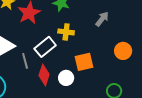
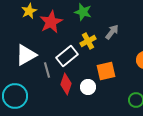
gray arrow: (102, 19) -> (112, 32), moved
yellow cross: (66, 32) -> (88, 41), turned -35

